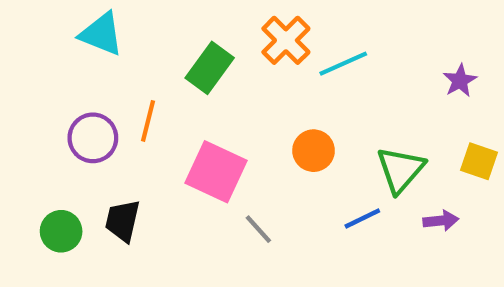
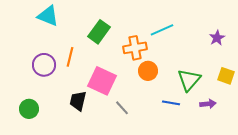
orange cross: (286, 40) -> (135, 48), moved, turned 35
blue line: (362, 219) -> (171, 103), turned 36
black trapezoid: (123, 221) -> (78, 101), moved

